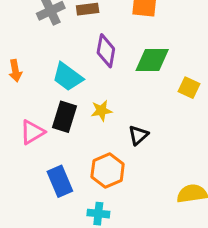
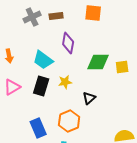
green diamond: (152, 60) -> (98, 62), moved
yellow square: (189, 88) -> (122, 67), turned -32
pink triangle: (32, 132) -> (12, 87), moved

